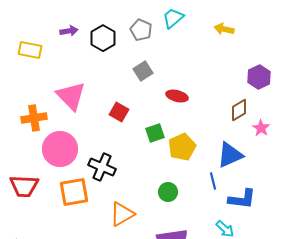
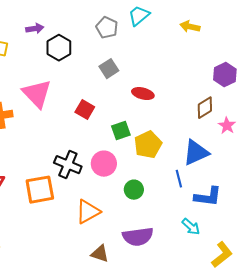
black hexagon: (103, 38) -> (59, 48), moved
pink circle: (60, 149) -> (104, 164), moved, size x0.7

